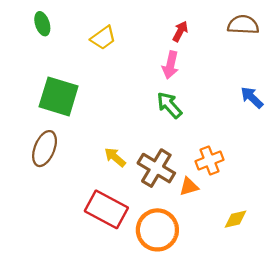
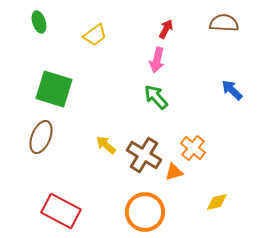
orange cross: (210, 160) -> (193, 148), turned -30
red rectangle: (106, 209) -> (61, 211), moved

